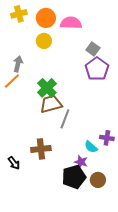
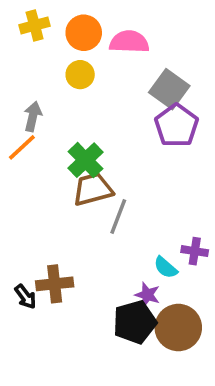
gray square: (93, 49) -> (169, 89), size x1.5
brown cross: (41, 149) -> (55, 284), moved
brown circle: (98, 180) -> (178, 328), size x1.6

